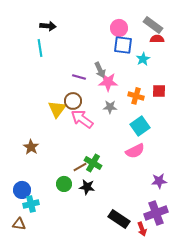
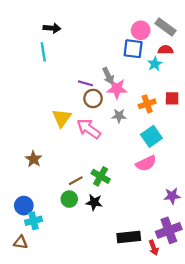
pink circle: (119, 28) -> (141, 30), moved
red semicircle: (157, 39) -> (166, 50), moved
orange cross: (136, 96) -> (147, 104), turned -35
brown circle: (73, 101) -> (93, 98), moved
brown line: (80, 167) -> (76, 181), moved
black rectangle: (119, 219) -> (129, 237), turned -40

